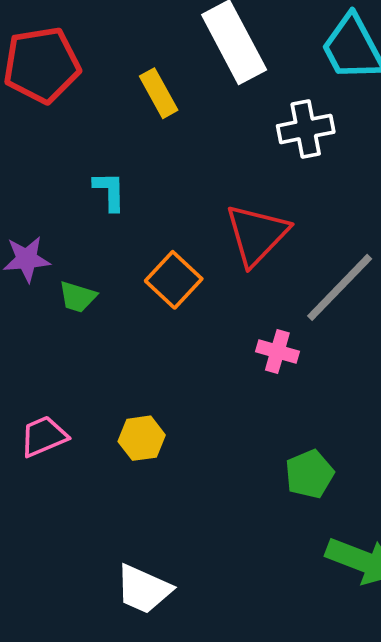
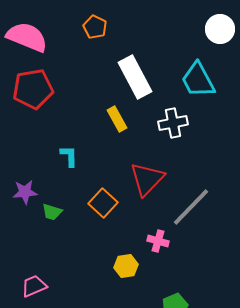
yellow rectangle: (159, 93) -> (117, 119), moved
yellow hexagon: (142, 438) -> (126, 266), moved

